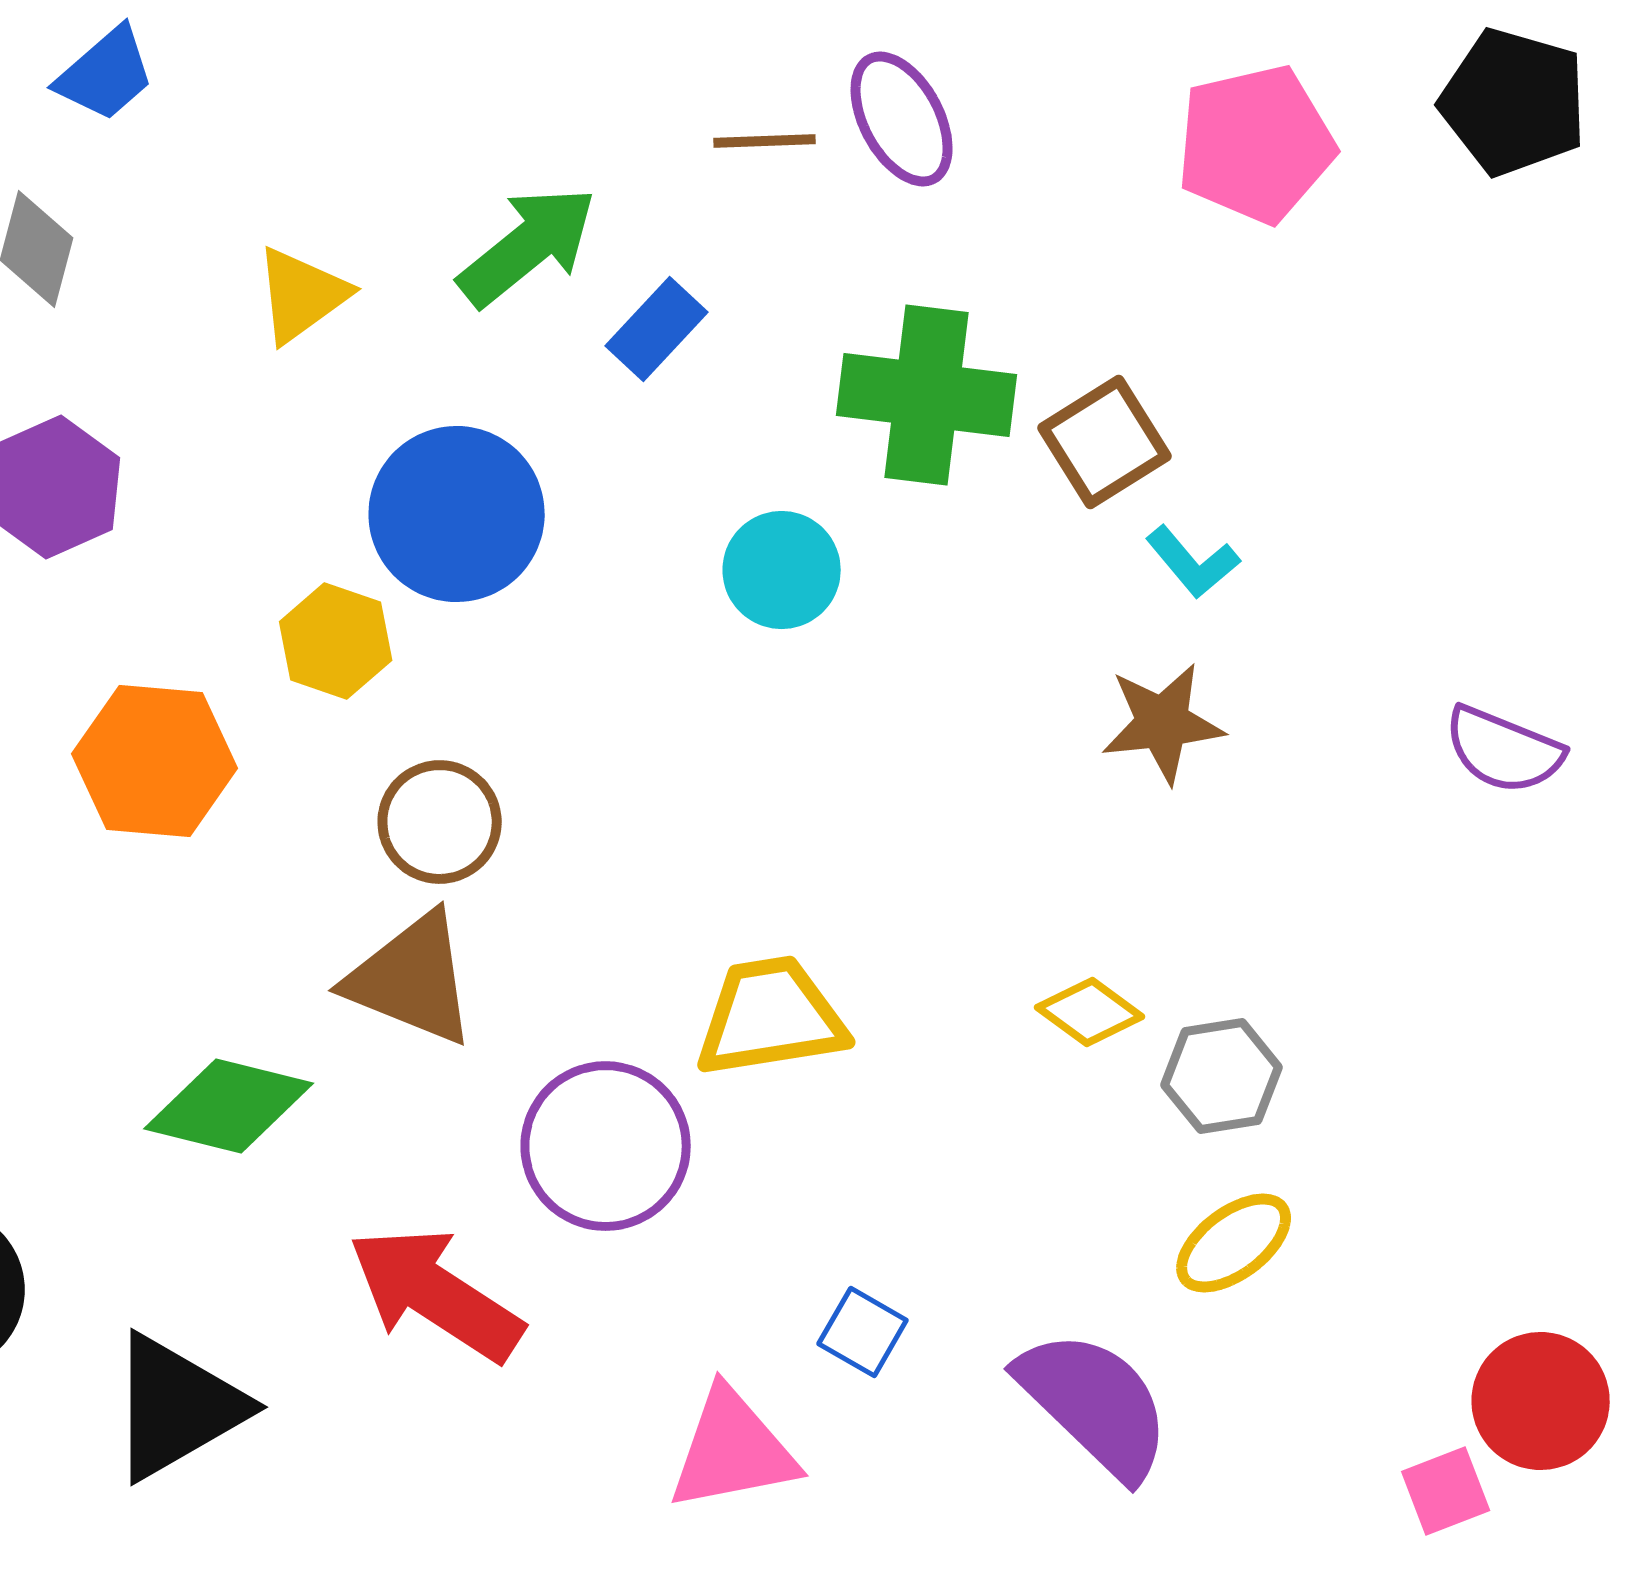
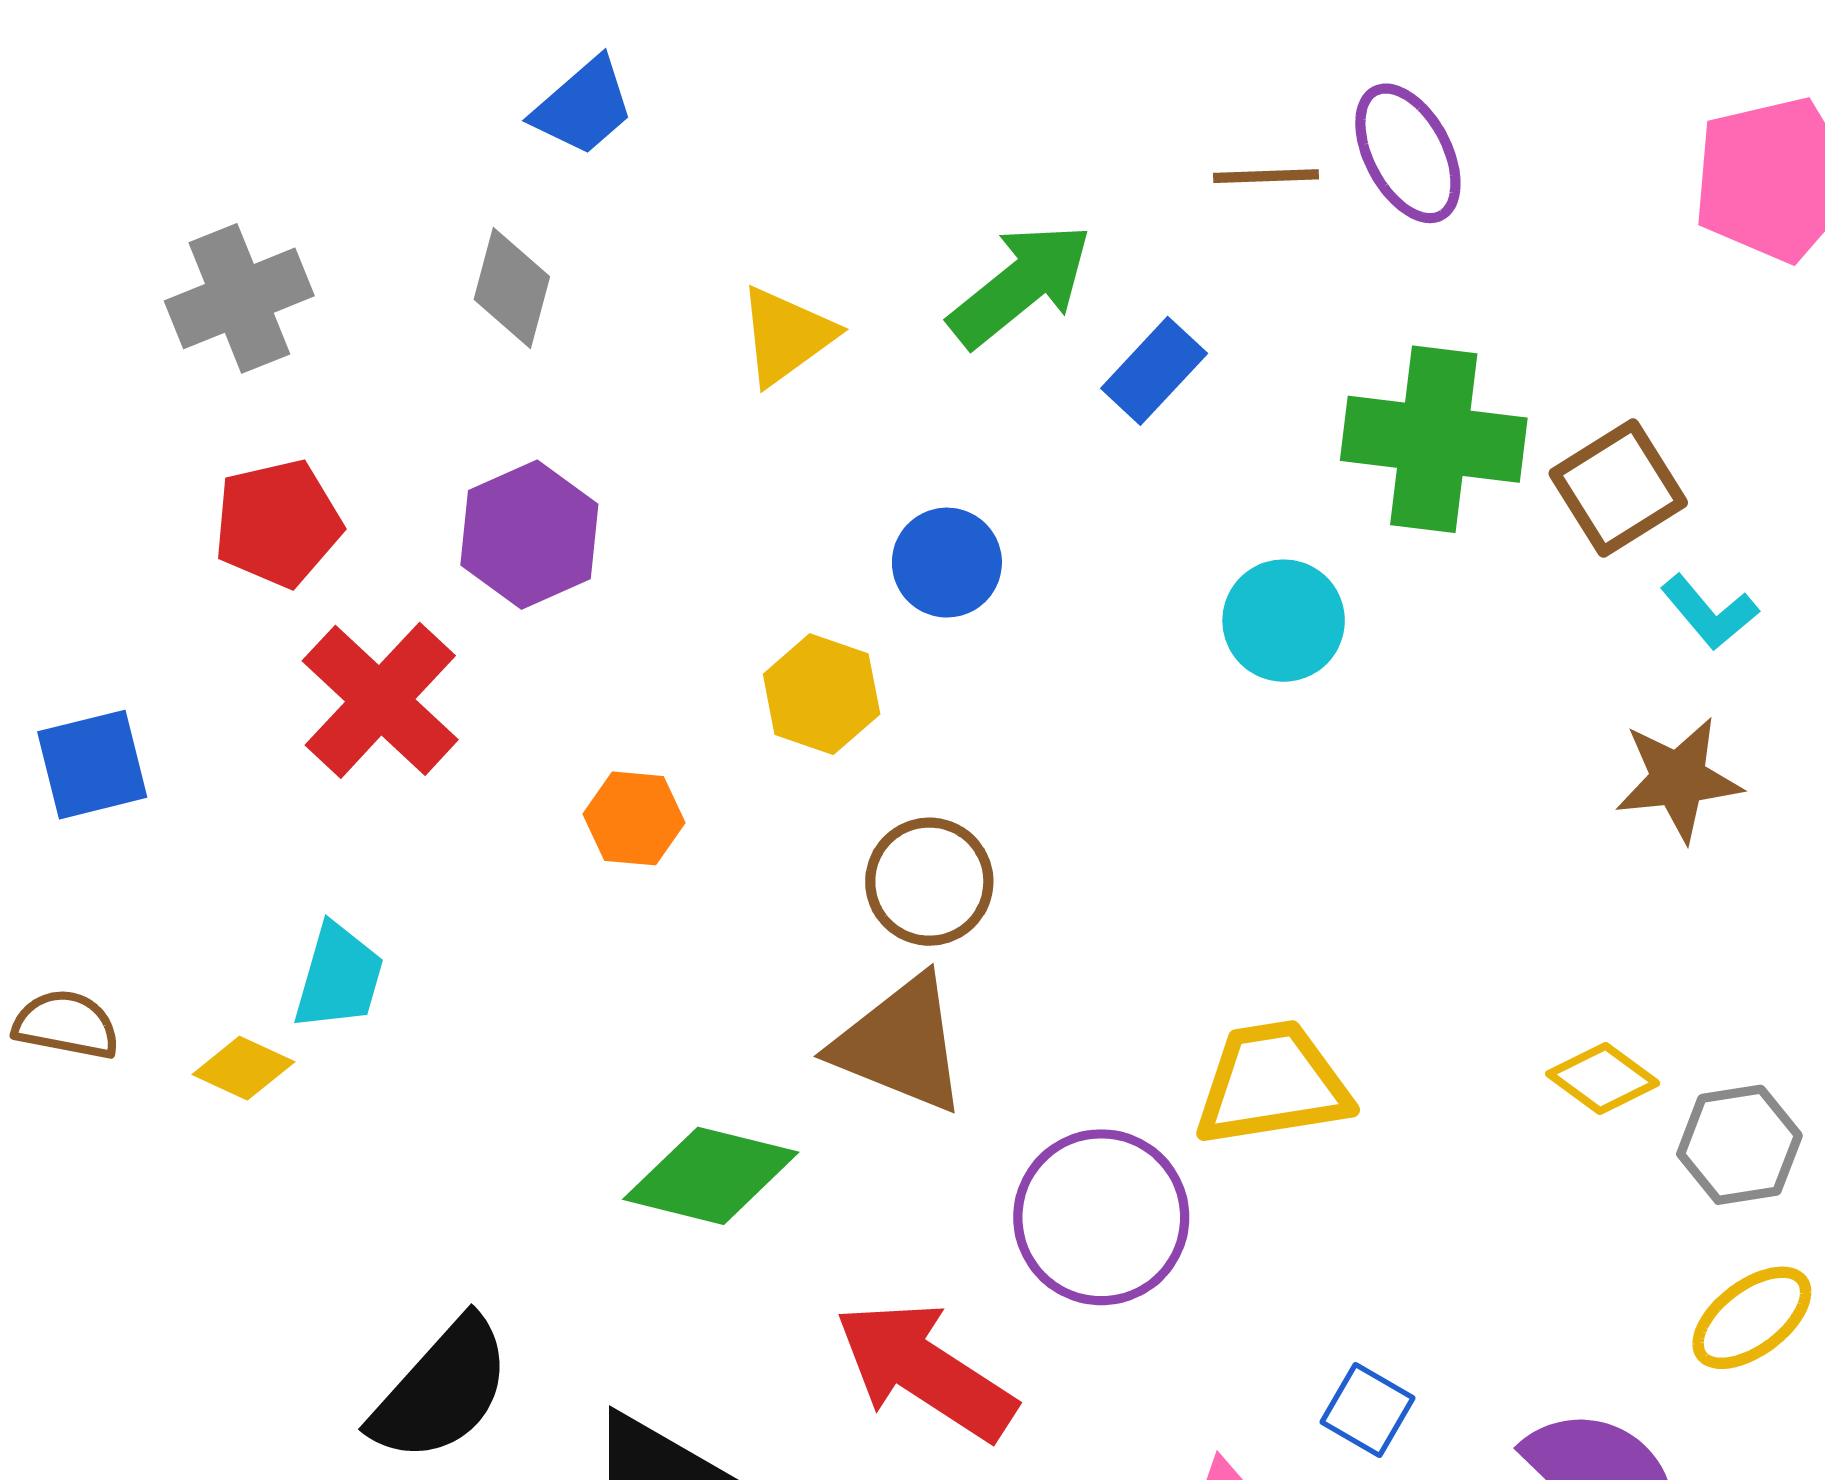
blue circle: (457, 514) -> (947, 563), size x0.6
orange hexagon: (155, 761) -> (634, 818), size x0.6

